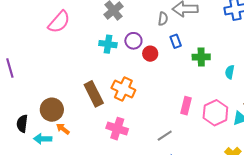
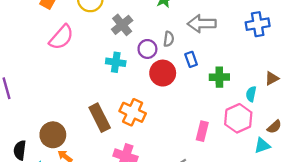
gray semicircle: (163, 19) -> (169, 39), moved
purple circle: (133, 41) -> (147, 49), moved
red circle: (150, 54) -> (163, 73), size x1.5
pink hexagon: (215, 113) -> (238, 118), moved

